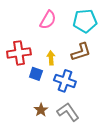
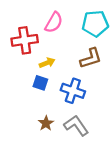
red cross: (19, 53) -> (25, 40), moved
yellow arrow: (51, 58) -> (47, 63), moved, turned 72

